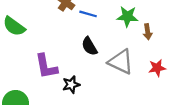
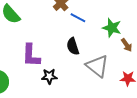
brown arrow: (148, 32) -> (127, 45), turned -40

